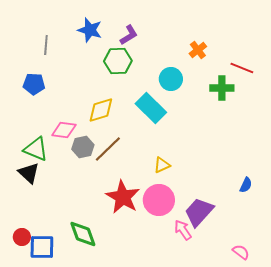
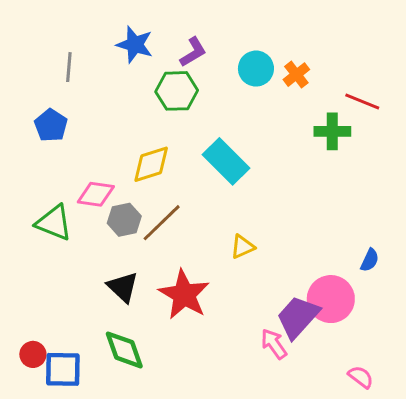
cyan circle: (171, 79) -> (256, 69), moved
blue pentagon: (34, 84) -> (51, 125), turned 30
black triangle: (29, 173) -> (123, 287), moved
blue semicircle: (246, 185) -> (370, 260), moved
pink circle: (159, 200) -> (331, 299), moved

